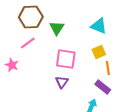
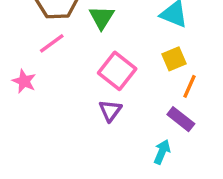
pink square: (66, 59) -> (117, 71), turned 30
orange line: (108, 68) -> (189, 86), turned 32

